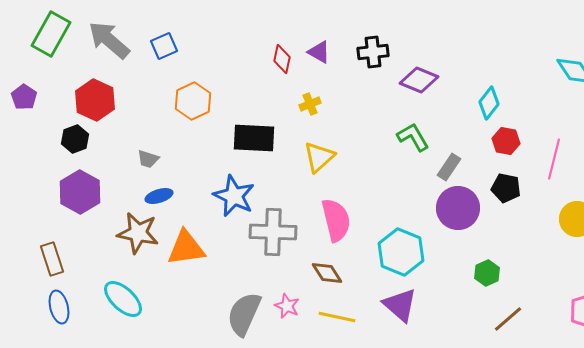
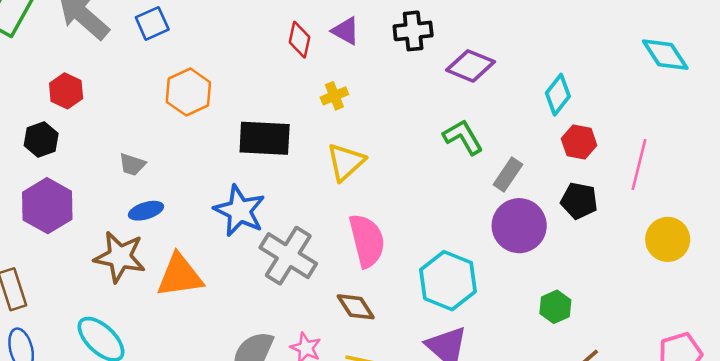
red hexagon: (95, 100) -> (66, 91), size x0.7
gray cross: (273, 232) -> (288, 256), turned 30

